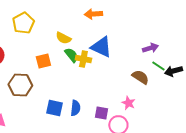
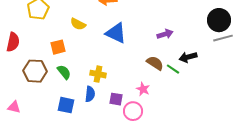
green semicircle: (71, 55) -> (64, 72), moved
yellow cross: (83, 59) -> (98, 74), moved
green line: (158, 66) -> (173, 69), moved
blue square: (54, 108) -> (66, 105), moved

